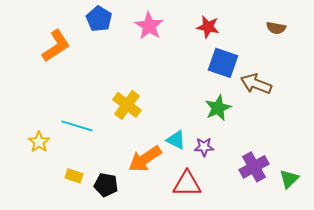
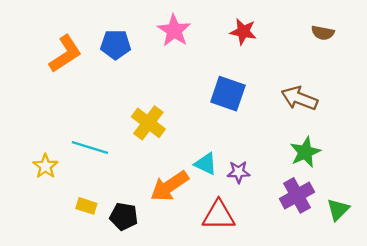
blue pentagon: (99, 19) -> (116, 44), moved, turned -30
blue square: (223, 63) -> (228, 94), moved
green star: (218, 108) -> (305, 152), moved

